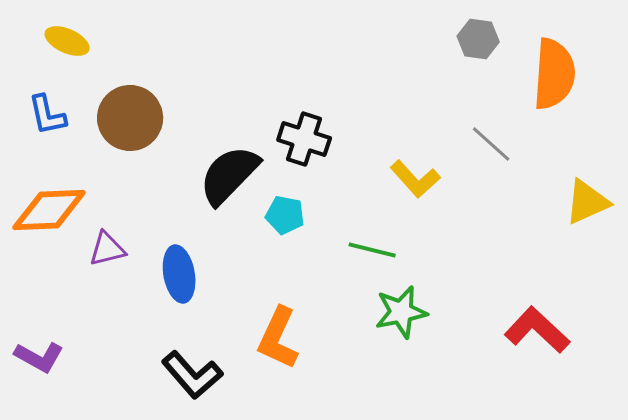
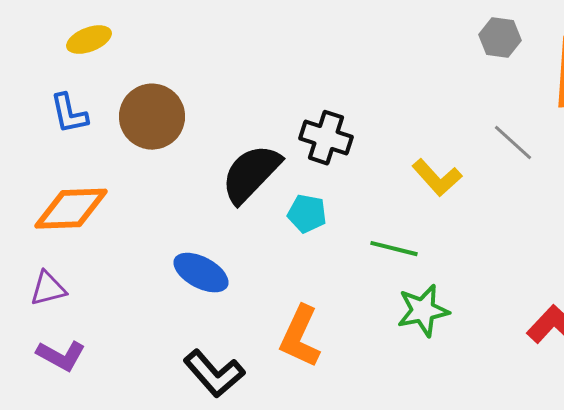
yellow ellipse: (67, 41) -> (89, 40), turned -45
purple triangle: (107, 249) -> (48, 289), moved
blue ellipse: (179, 274) -> (201, 273), turned -52

